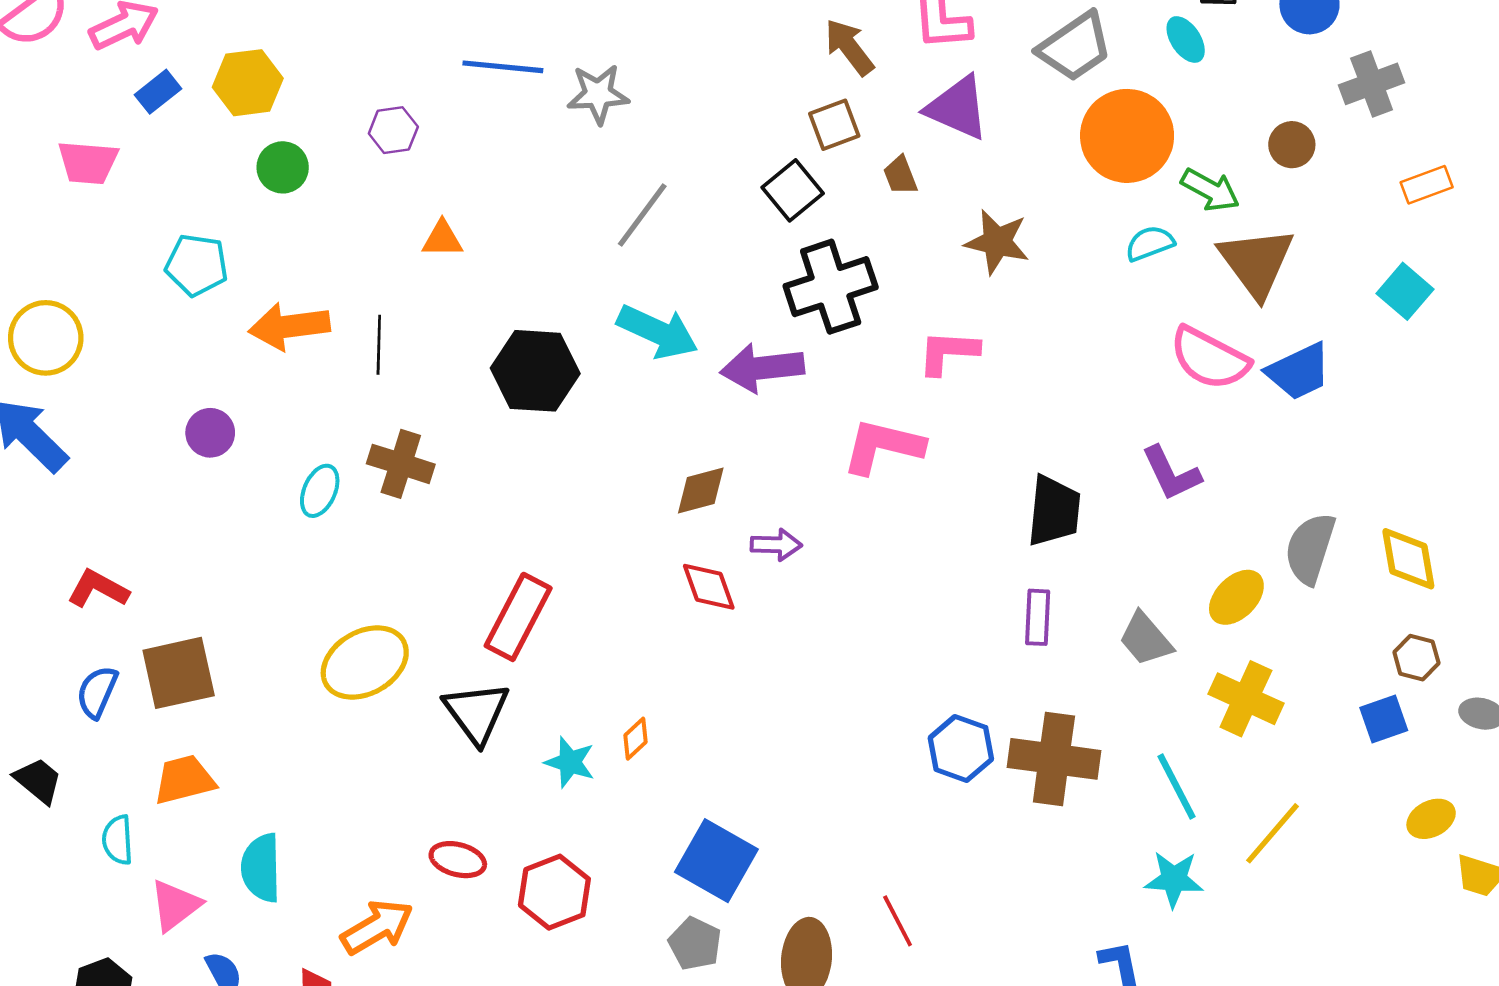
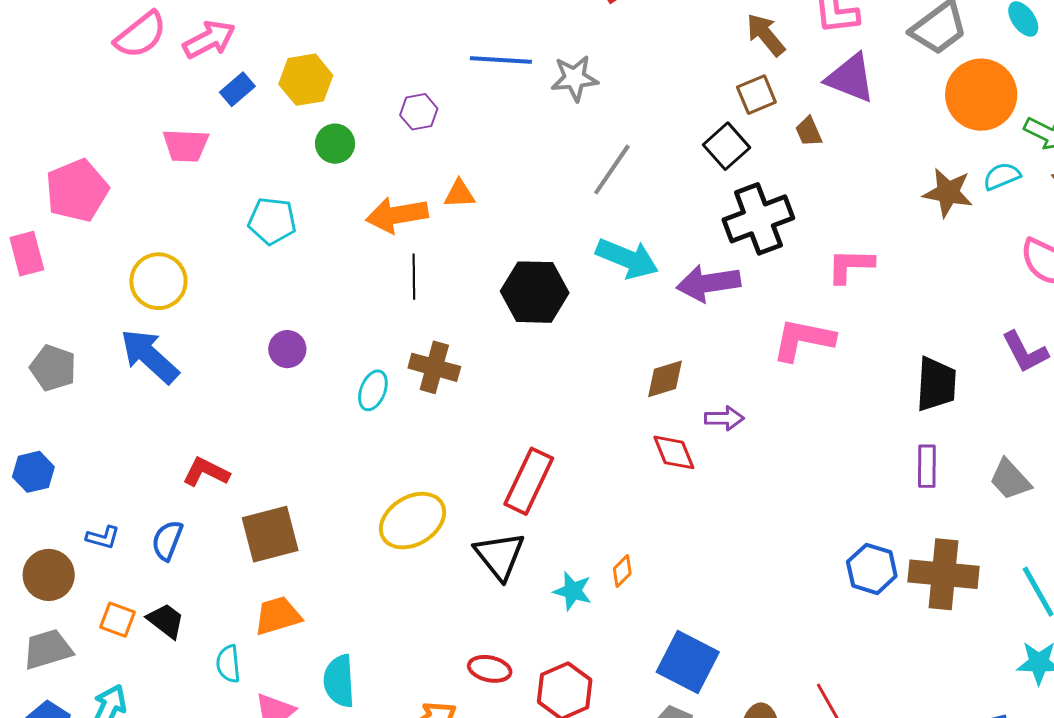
brown star: (997, 242) -> (948, 193), moved
orange arrow: (289, 326) -> (397, 215), moved
blue semicircle: (97, 692) -> (167, 540), moved

